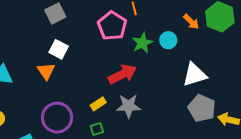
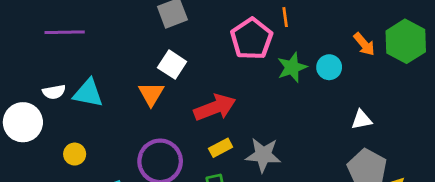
red arrow: (122, 74) -> (215, 108), moved
white triangle: (195, 75) -> (362, 120), size x0.6

